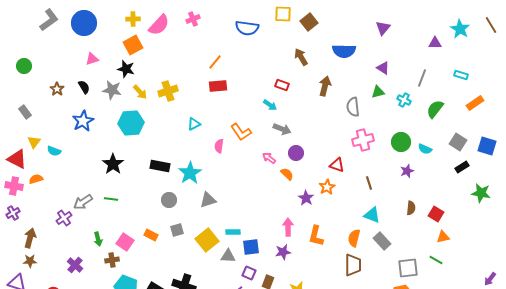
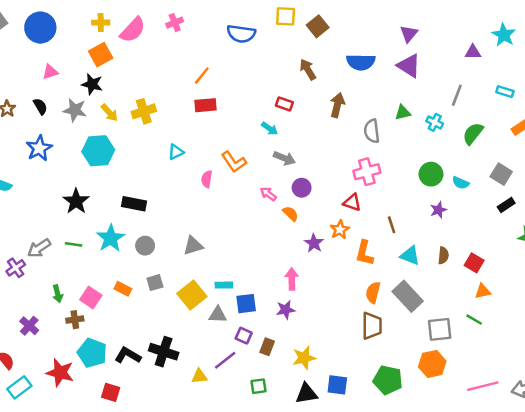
purple triangle: (383, 68) -> (409, 66), moved, size x1.5
pink cross: (363, 140) -> (367, 172), moved
cyan star: (190, 173) -> (111, 238), moved
cyan triangle: (372, 215) -> (410, 256), moved
orange L-shape: (316, 236) -> (364, 253), moved
gray rectangle: (382, 241) -> (408, 296), size x1.4

